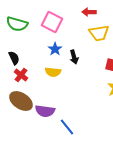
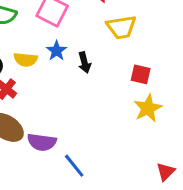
yellow semicircle: (53, 72) -> (26, 60), moved

